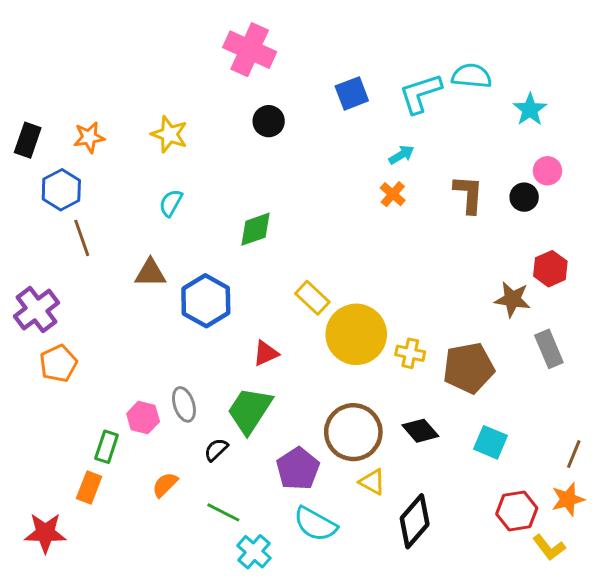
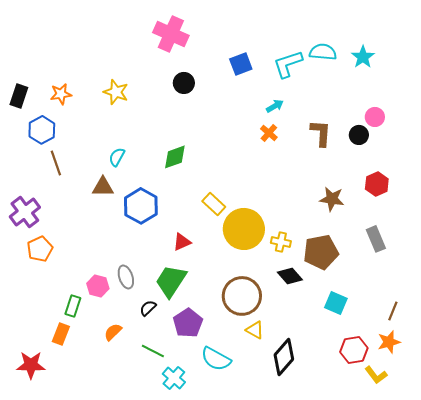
cyan star: (530, 109) -> (363, 57), moved
cyan semicircle: (171, 203) -> (117, 157), moved
brown star: (512, 299) -> (332, 199), moved
black diamond: (420, 431) -> (290, 276), moved
purple pentagon: (298, 469) -> (188, 323), moved

